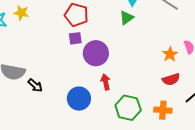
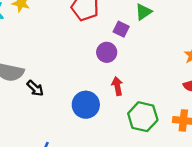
purple square: (75, 38) -> (121, 29), moved, turned 32
purple circle: (96, 53) -> (107, 52), size x0.7

